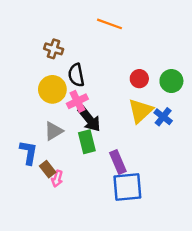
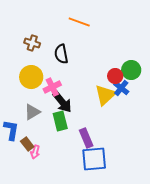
black semicircle: (76, 75) -> (61, 54), moved
red circle: (139, 79) -> (115, 76), moved
blue cross: (163, 117) -> (121, 88), moved

